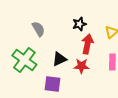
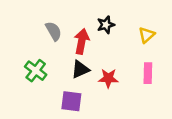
red arrow: (87, 44) -> (82, 41), moved
green cross: (24, 60) -> (36, 71), size x0.7

